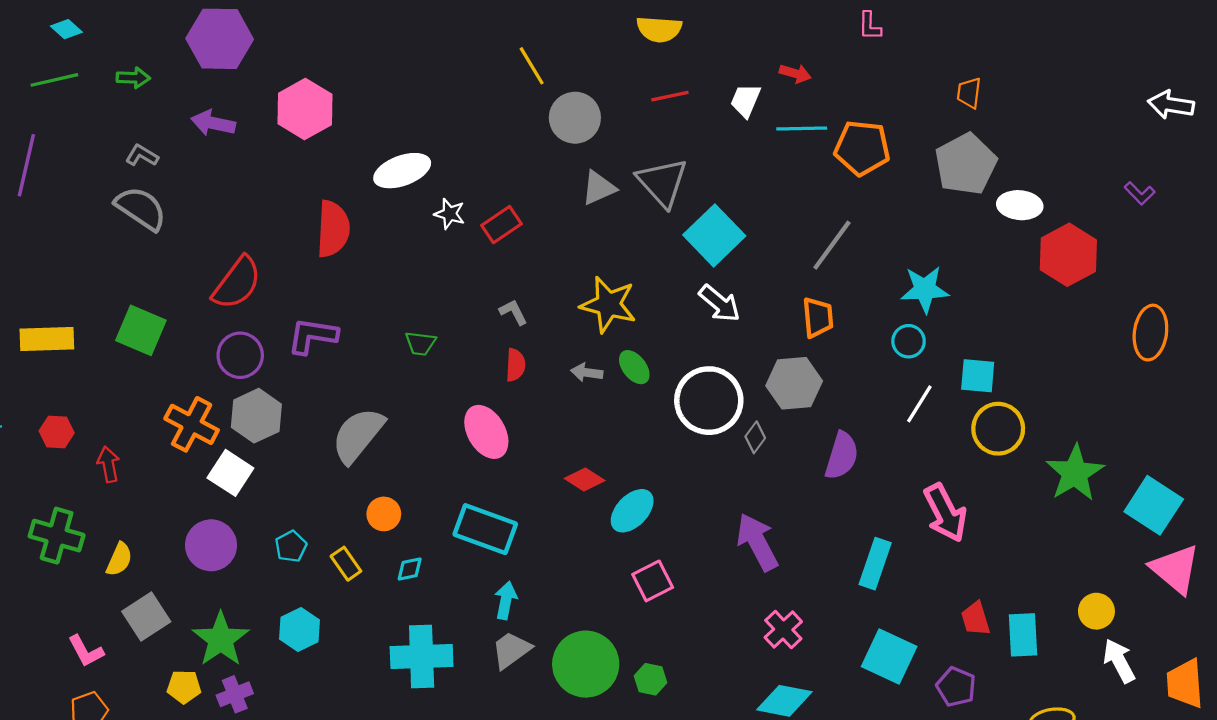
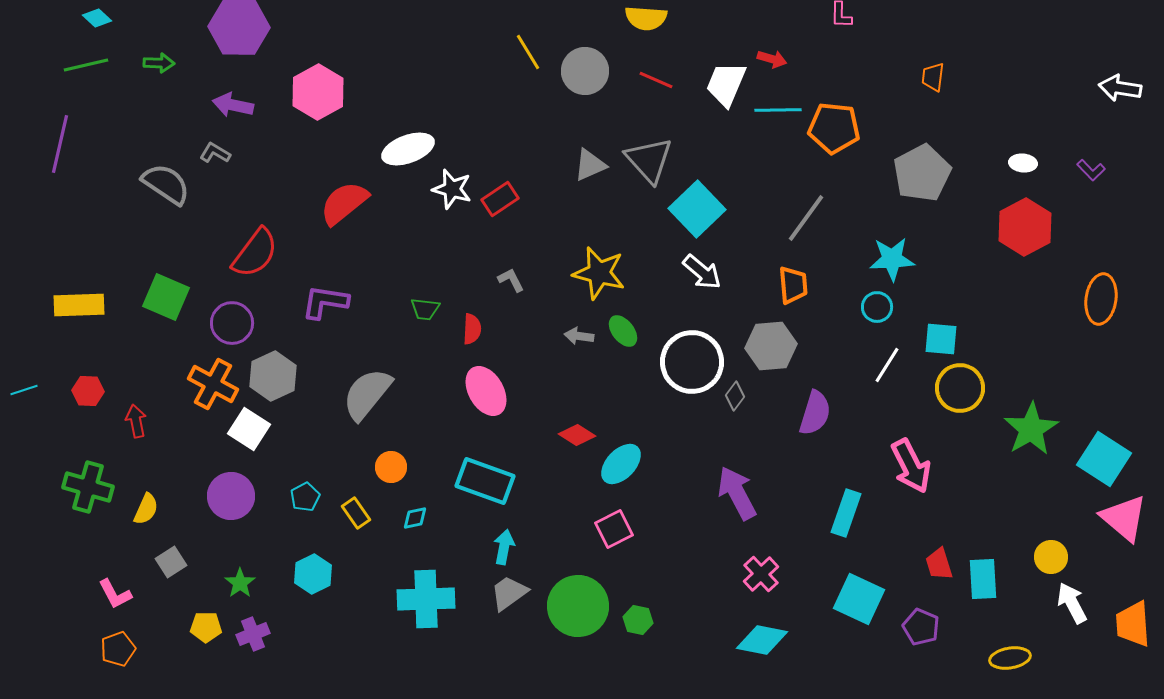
red line: (670, 96) -> (656, 80), turned 36
white trapezoid: (746, 100) -> (726, 84), size x1.4
gray circle: (575, 118) -> (585, 71), moved
gray L-shape: (142, 155) -> (215, 153), moved
gray pentagon: (966, 164) -> (922, 173), moved
white ellipse: (1020, 205) -> (1023, 163), moved, size x0.7
white star: (450, 214) -> (452, 189), size x1.4
red semicircle: (333, 229) -> (344, 203), turned -132
purple circle: (240, 355) -> (232, 323), moved
red semicircle: (516, 365) -> (472, 329), moved
pink square: (653, 581) -> (614, 529), moved
gray square: (146, 617) -> (171, 562), size x0.7
green star: (221, 639) -> (240, 583), size x0.6

